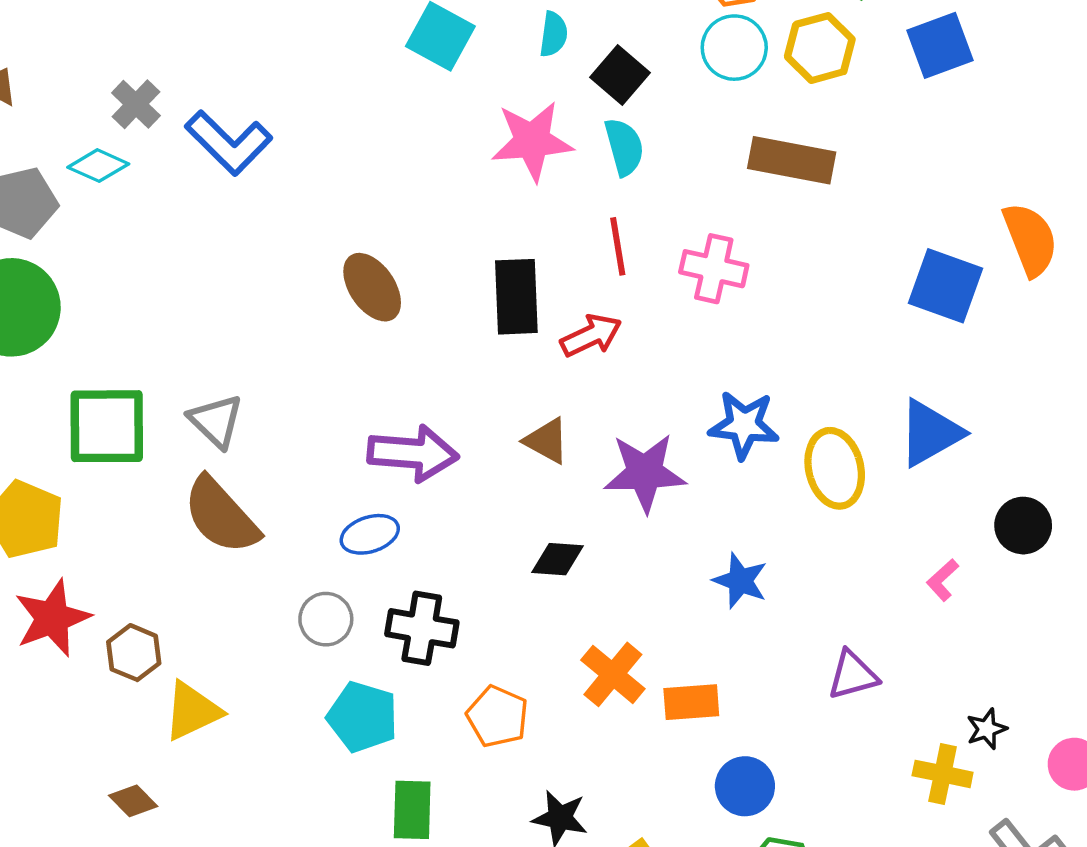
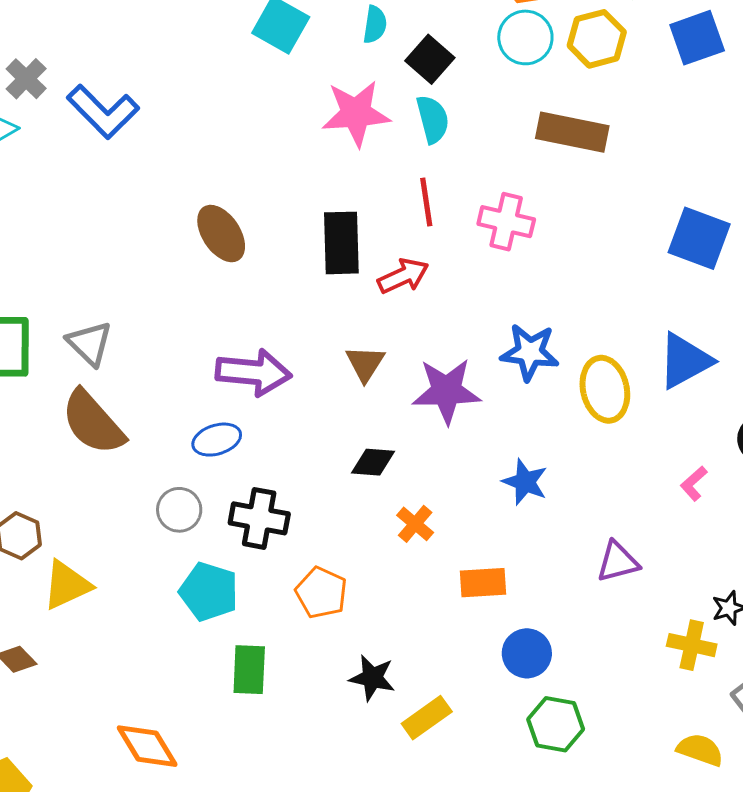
brown triangle: (547, 441) -> (365, 363), turned 33
orange cross: (613, 674) -> (415, 524), moved, size x0.7

